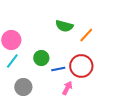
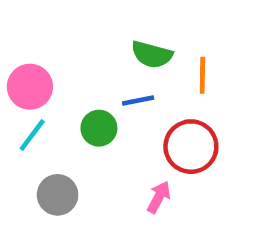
orange line: (86, 35) -> (202, 75), turned -42
blue line: (58, 69) -> (138, 101), moved

